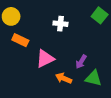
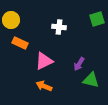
green square: (100, 15) -> (97, 19), turned 35
orange arrow: (64, 78) -> (44, 86), moved

